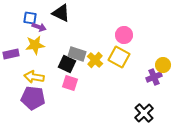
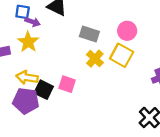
yellow star: (35, 45) -> (28, 42), turned -30
gray rectangle: (77, 54) -> (89, 34), moved
black square: (67, 64) -> (44, 90), moved

